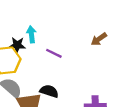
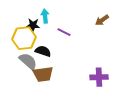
black semicircle: (49, 91) -> (43, 51), moved

